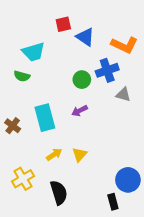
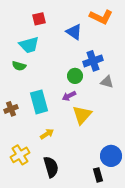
red square: (63, 24) -> (39, 19), moved
orange L-shape: (124, 45) -> (101, 17), moved
green circle: (82, 80) -> (75, 76), moved
brown cross: (13, 126) -> (11, 109), turned 32
yellow triangle: (79, 155) -> (82, 115), moved, size x1.5

